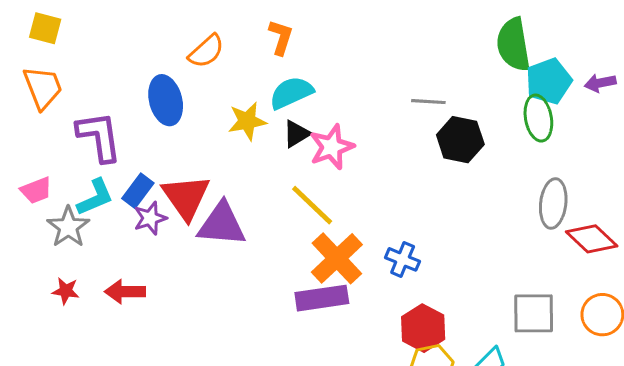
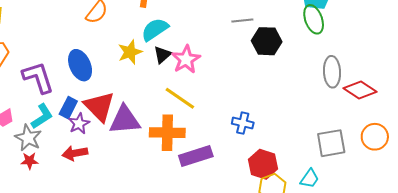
blue ellipse: (166, 100) -> (80, 65), moved
orange cross: (337, 258) -> (167, 133), moved, turned -36
red star: (66, 291) -> (29, 161), moved
red arrow: (125, 292) -> (75, 153), moved

